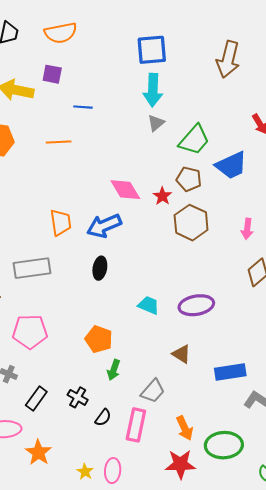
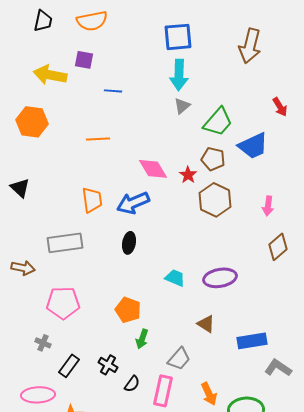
orange line: (59, 142) -> (98, 139), moved

